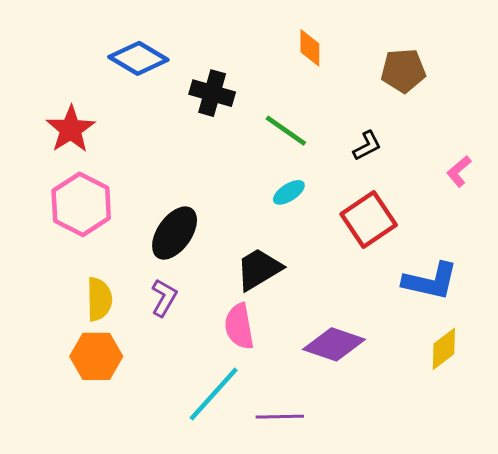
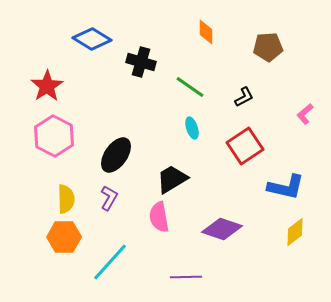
cyan ellipse: (289, 192) -> (192, 128), turned -75
cyan line: (214, 394) -> (110, 262), moved

